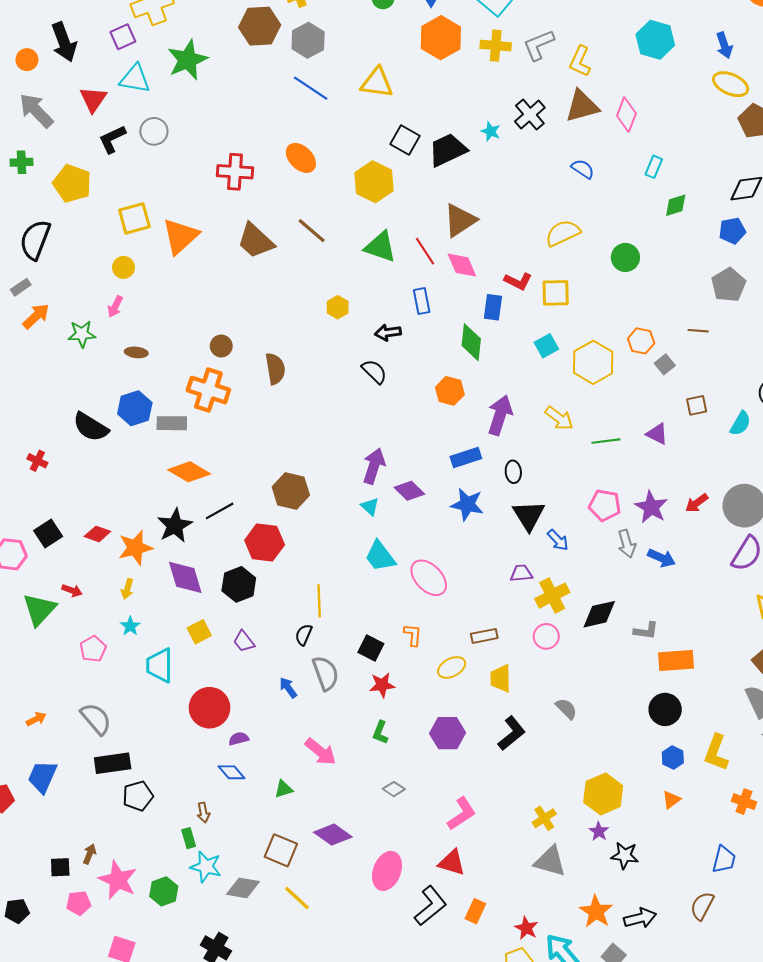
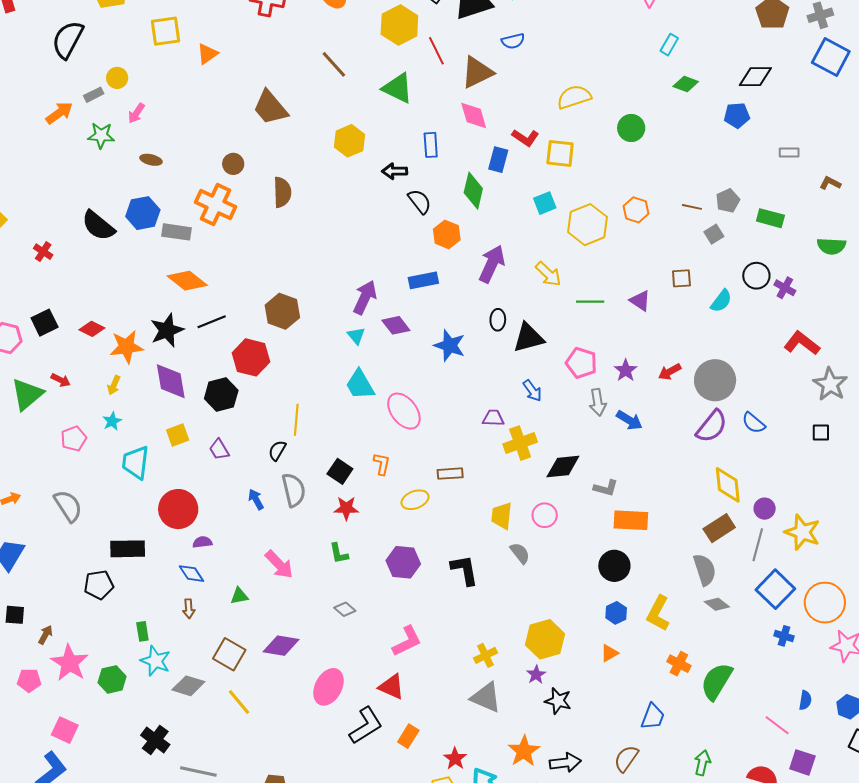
blue semicircle: (583, 169) -> (513, 41), moved, turned 125
green diamond: (676, 205) -> (686, 84), turned 30
orange triangle: (180, 236) -> (207, 54), size x0.6
brown trapezoid: (256, 241) -> (270, 108), moved
red line: (425, 251) -> (436, 51), moved
yellow circle: (124, 267) -> (117, 78), moved
gray pentagon: (728, 285) -> (728, 201), moved, size x0.7
gray rectangle: (21, 287) -> (94, 95), moved
yellow hexagon: (338, 307) -> (349, 141), size x1.4
gray square: (665, 364) -> (714, 234), moved
black semicircle: (374, 372) -> (420, 201), moved
blue rectangle: (466, 457) -> (423, 280), moved
purple star: (651, 507) -> (626, 370), size x0.7
black triangle: (529, 515) -> (528, 338), moved, turned 40
pink circle: (546, 636) -> (545, 515), moved
yellow trapezoid: (501, 678) -> (502, 516), moved
green L-shape: (380, 732) -> (339, 553), turned -40
black L-shape: (512, 733) -> (465, 570), turned -68
black rectangle: (113, 763) -> (128, 549), moved
brown arrow: (203, 813) -> (189, 609), moved
purple diamond: (333, 835) -> (281, 646), turned -33
black square: (60, 867) -> (15, 615), moved

